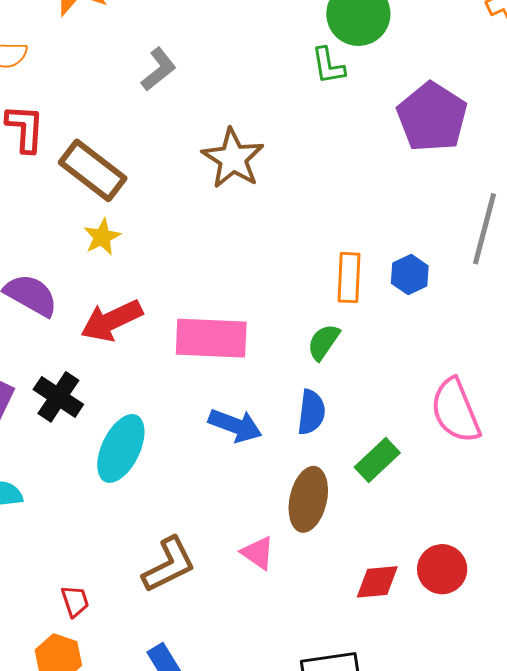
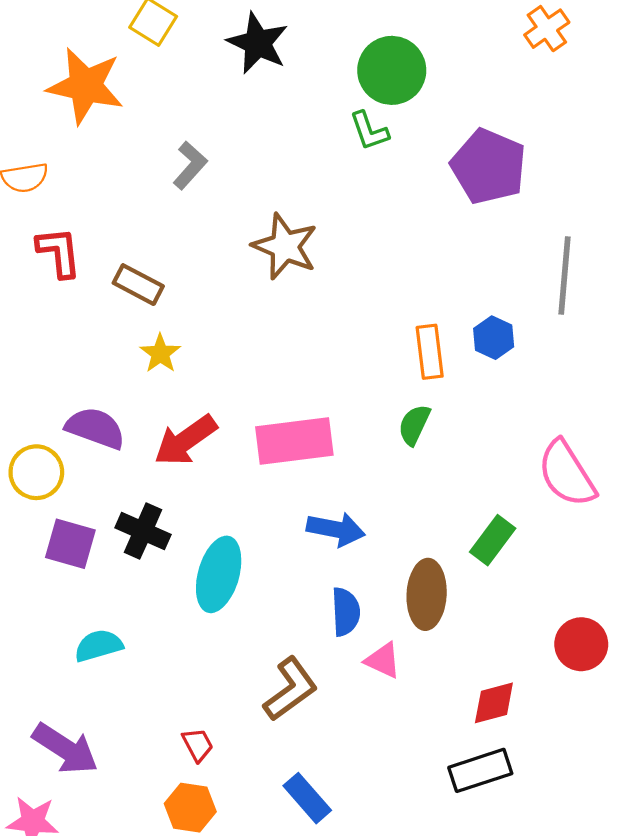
brown rectangle: (93, 170) -> (138, 285), size x0.7
blue semicircle: (311, 412) -> (346, 612), moved
red diamond: (377, 582) -> (494, 703), moved

